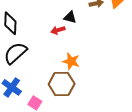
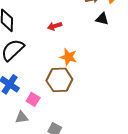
black triangle: (70, 17) -> (102, 19), moved

